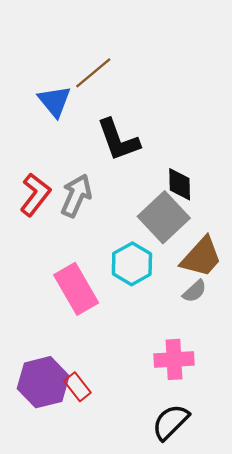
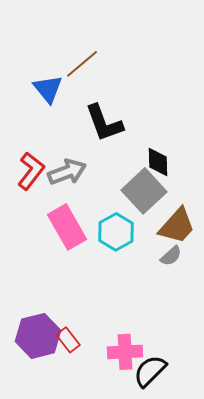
gray arrow: (76, 196) -> (67, 172), turned 45
pink rectangle: (76, 289) -> (67, 227), moved
pink cross: (174, 359) -> (125, 352), moved

